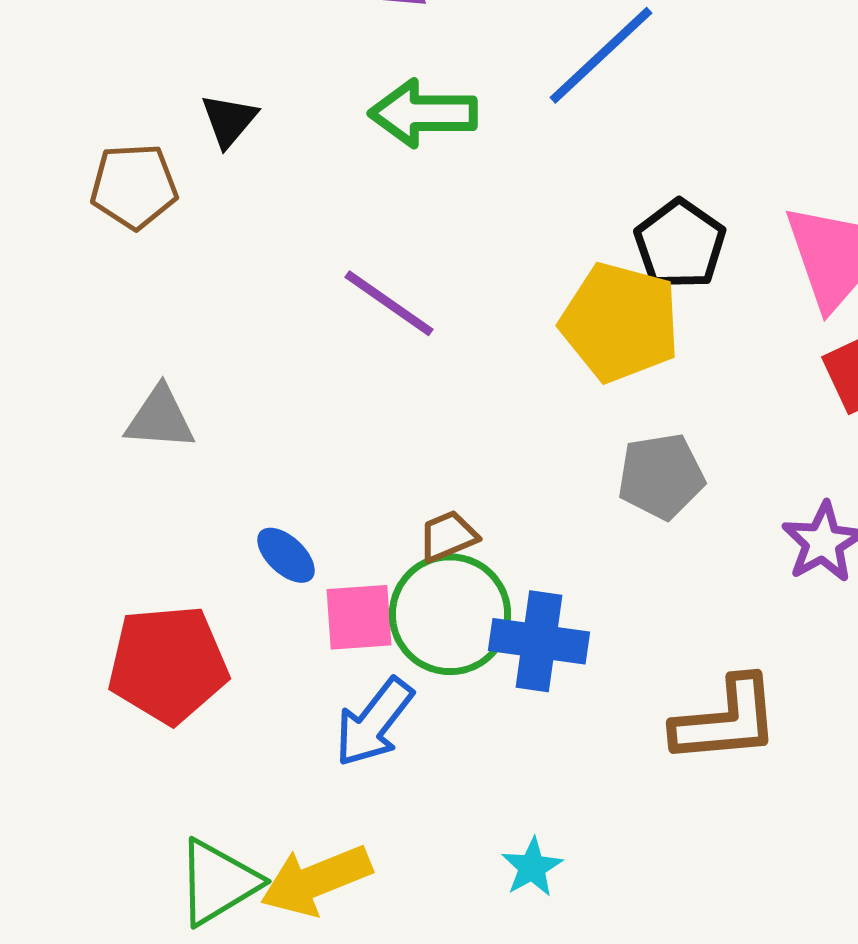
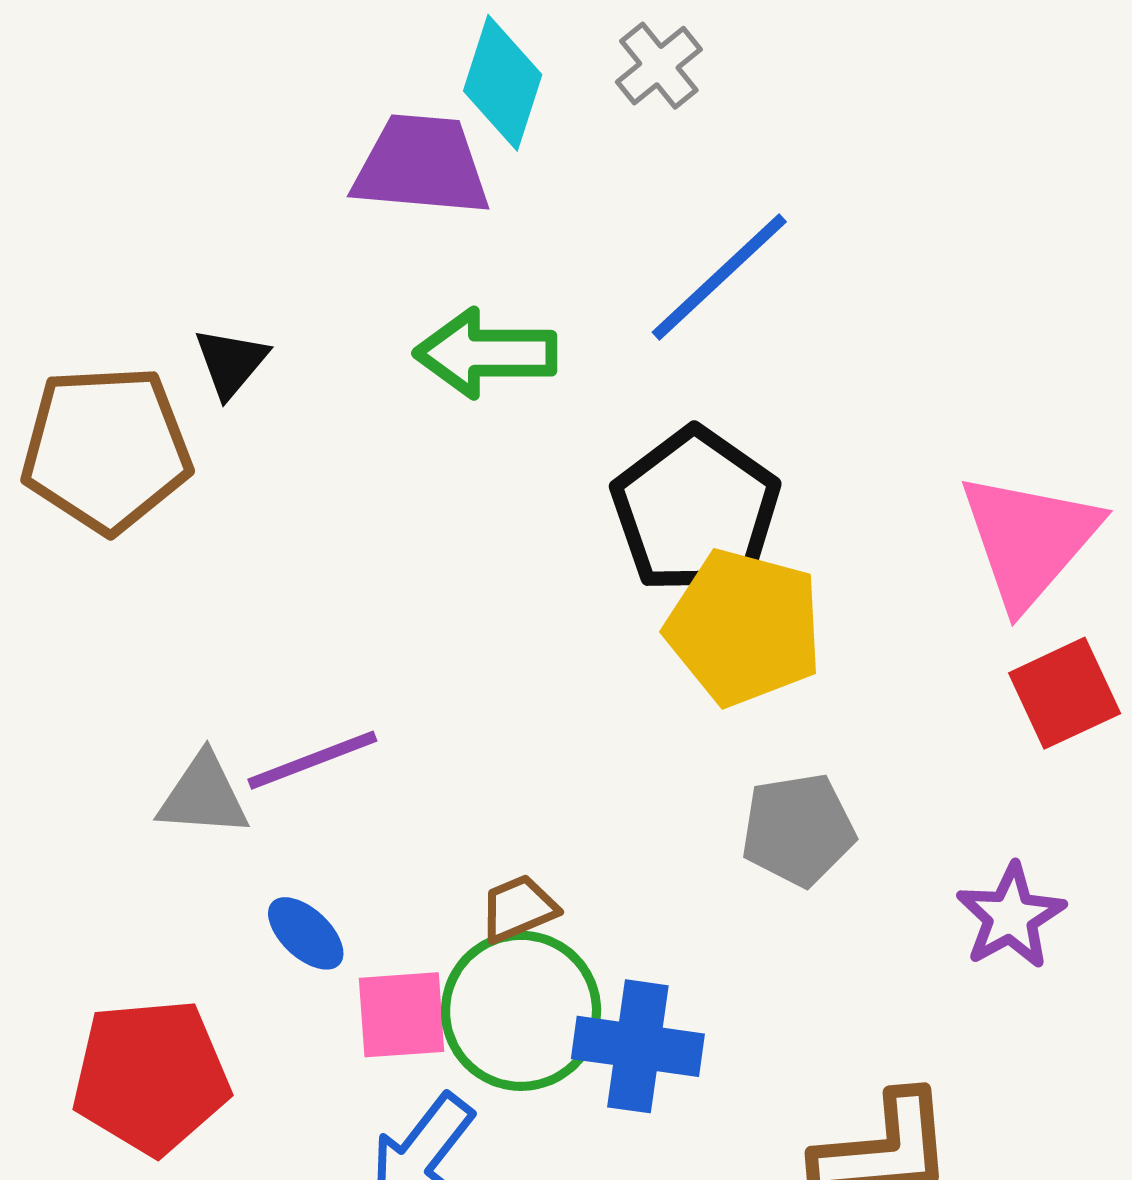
brown pentagon: (134, 186) -> (106, 449), size x1.5
black pentagon: (680, 244) -> (696, 511), moved, size x1.4
purple line: (389, 303) -> (312, 760), moved, turned -56
gray triangle: (160, 418) -> (203, 796), moved

